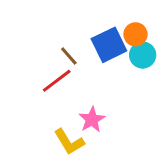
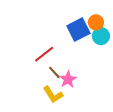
brown line: (69, 56) -> (54, 72), moved

